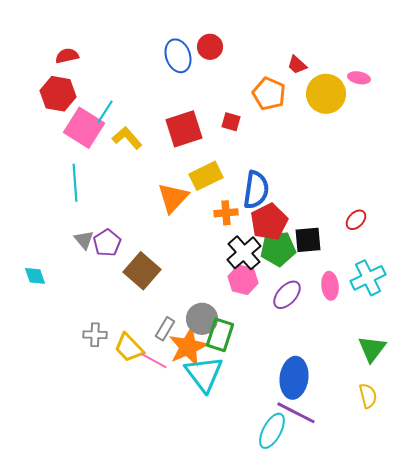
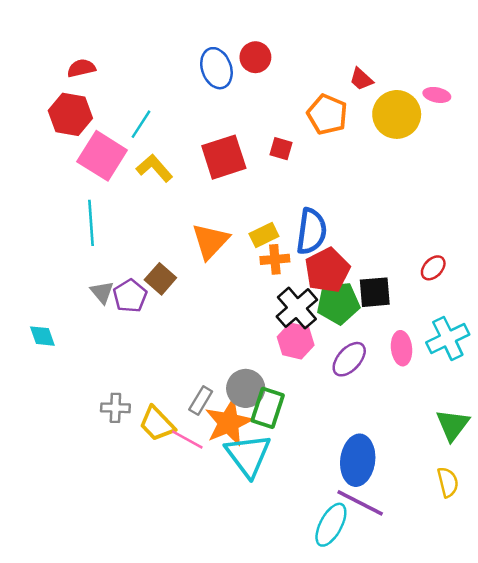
cyan line: (105, 112) -> (141, 124), moved
yellow rectangle: (206, 176) -> (264, 235), moved, size x0.7
brown square: (142, 271) -> (160, 279), moved, size x0.7

